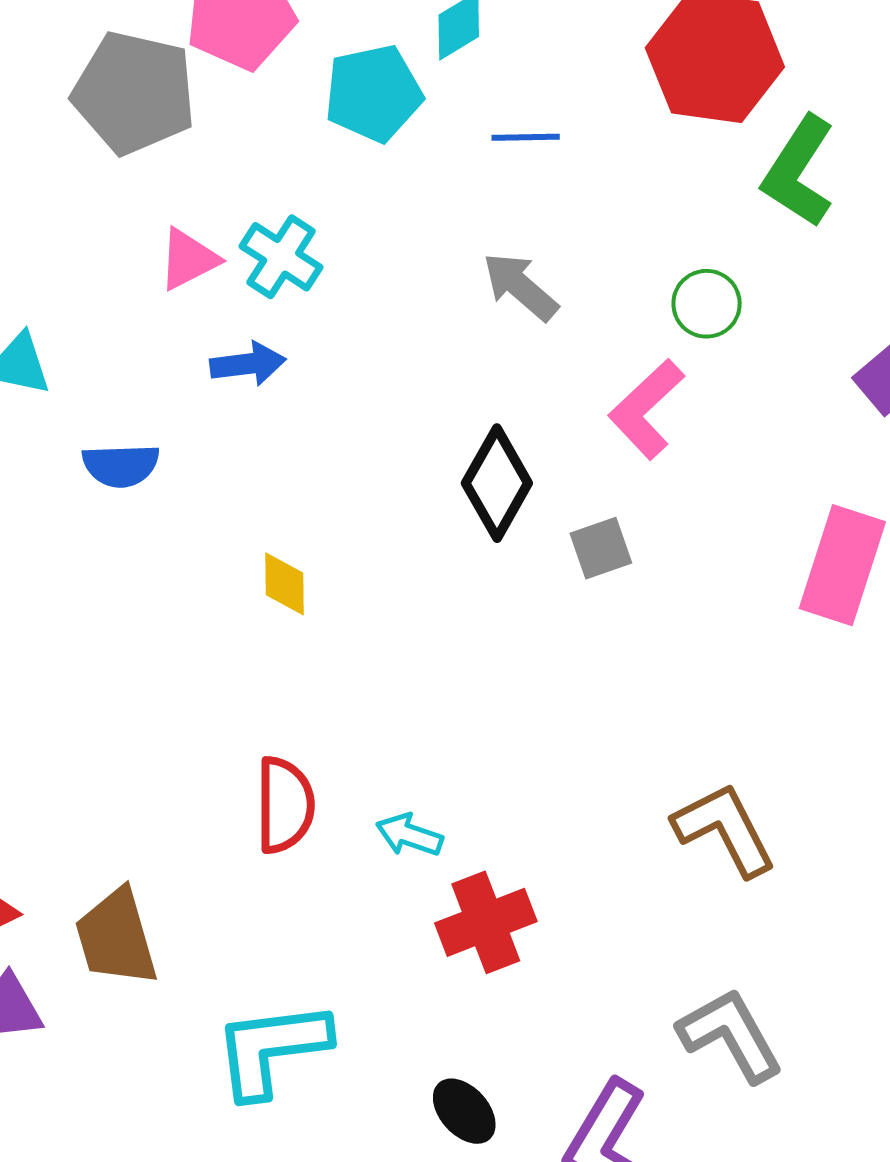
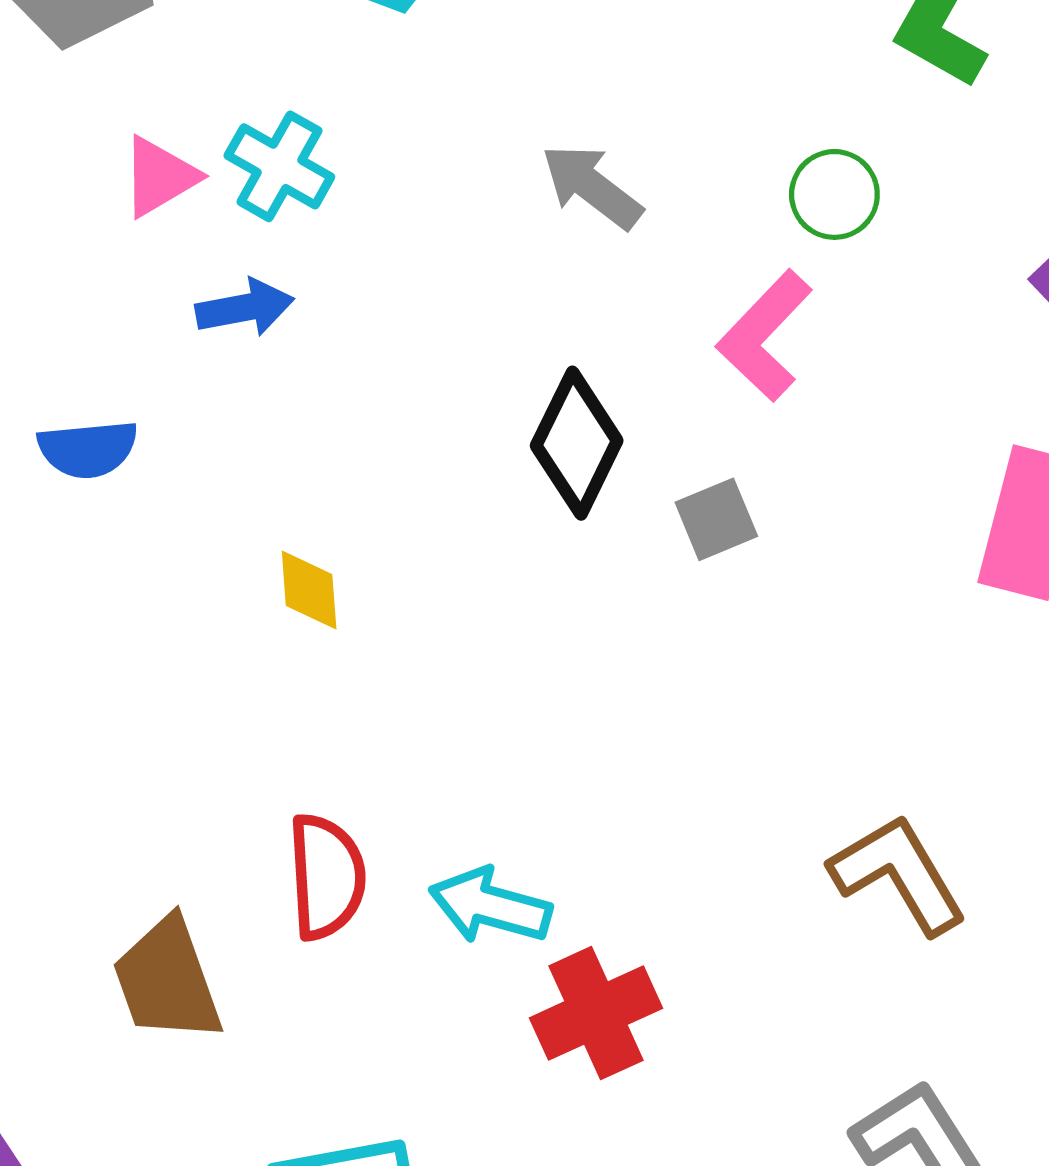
cyan arrow: (409, 835) -> (490, 906), size x1.4
brown trapezoid: (116, 937) -> (167, 980), moved

